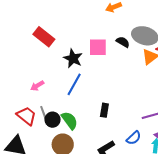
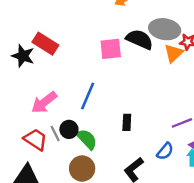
black semicircle: (123, 42) -> (140, 39), size x1.6
black star: (73, 58) -> (23, 56), moved
pink arrow: (37, 86) -> (44, 102), size x1.6
black circle: (53, 120) -> (69, 129), moved

